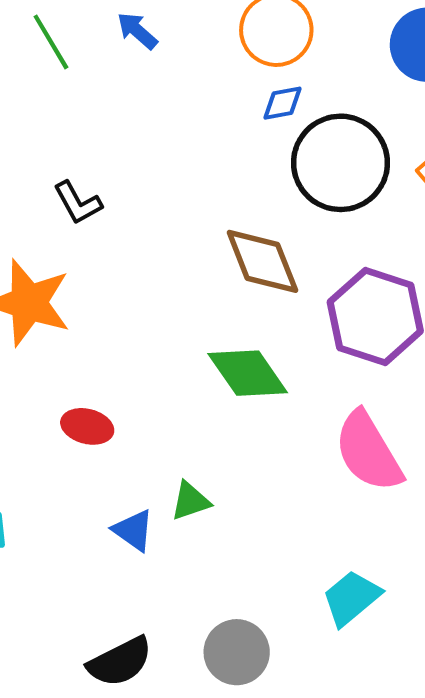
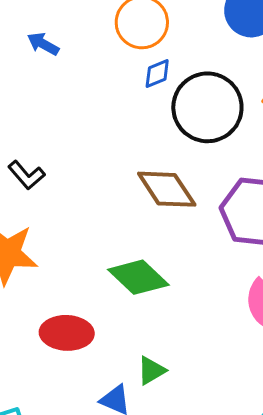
green diamond: (248, 373) -> (138, 277), moved
red ellipse: (87, 426) -> (67, 333), size x1.4

